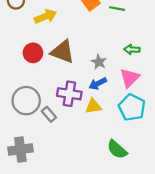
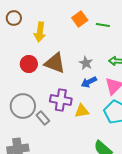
yellow arrow: (45, 16) -> (40, 32), turned 120
gray star: (99, 62) -> (86, 63), moved
blue arrow: (98, 84) -> (89, 82), moved

